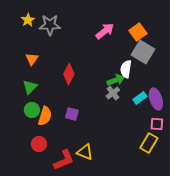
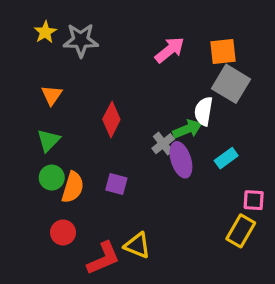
orange square: (138, 32) -> (223, 52), turned 30
gray cross: (113, 93) -> (163, 144), moved
purple ellipse: (156, 99) -> (181, 160), moved

